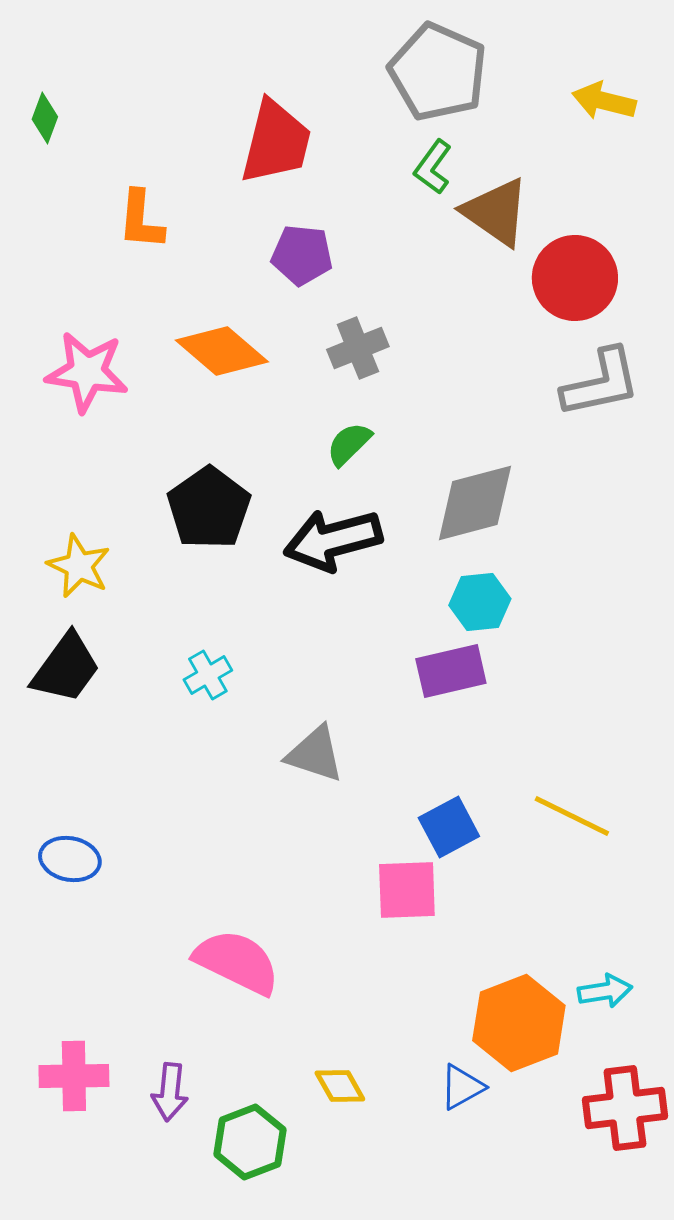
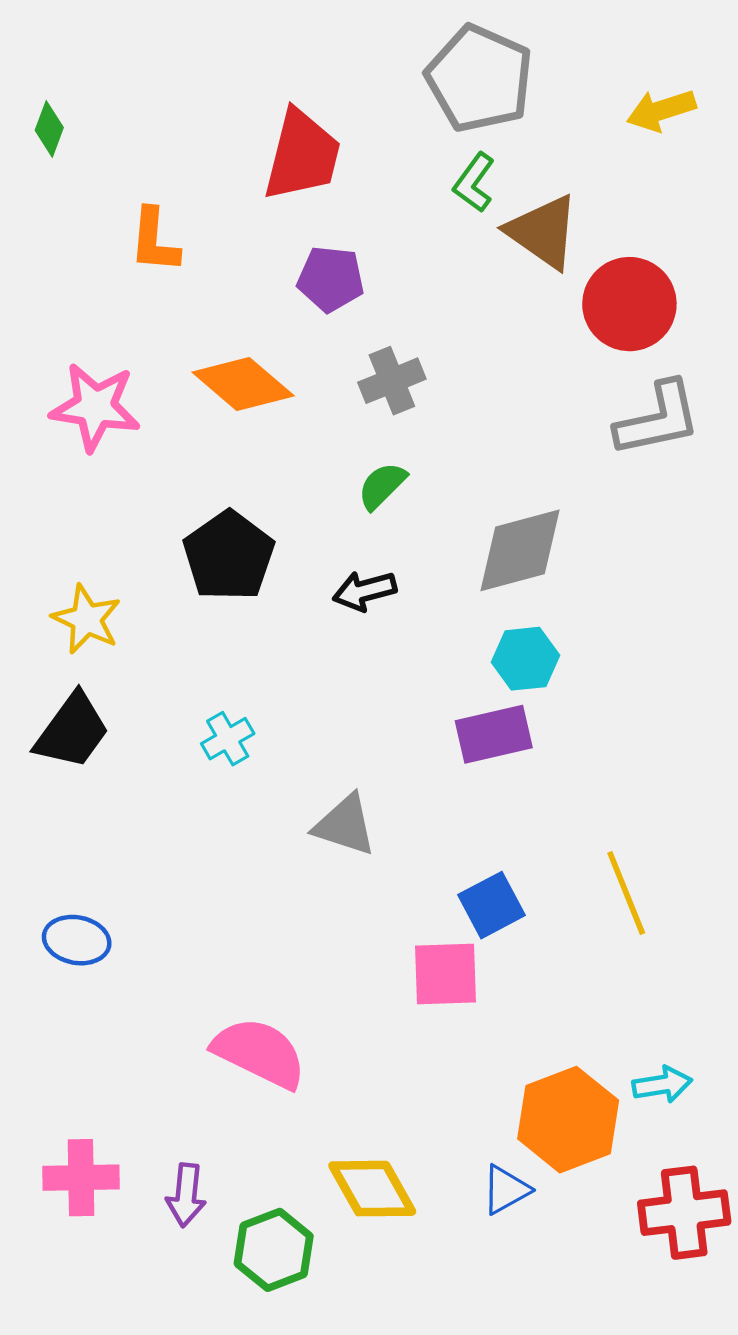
yellow arrow: (604, 101) -> (661, 110), turned -32
black arrow: (333, 540) -> (365, 591), size x0.6
yellow line: (572, 816) -> (626, 893), turned 42
yellow diamond: (340, 1086) -> (372, 1189), size x1.6

